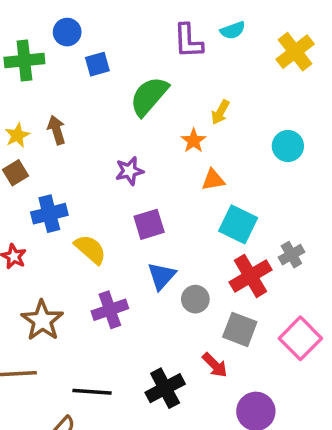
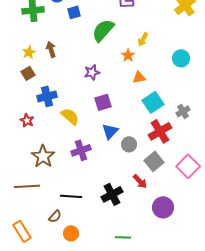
cyan square: (238, 224) -> (153, 102), turned 30
gray cross: (291, 255) -> (183, 111), moved
gray square: (240, 329) -> (154, 161), turned 30

